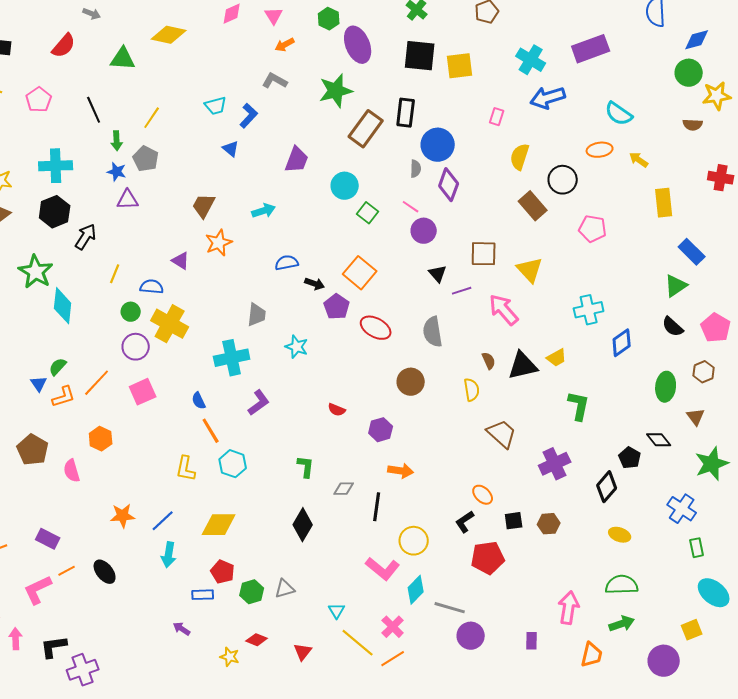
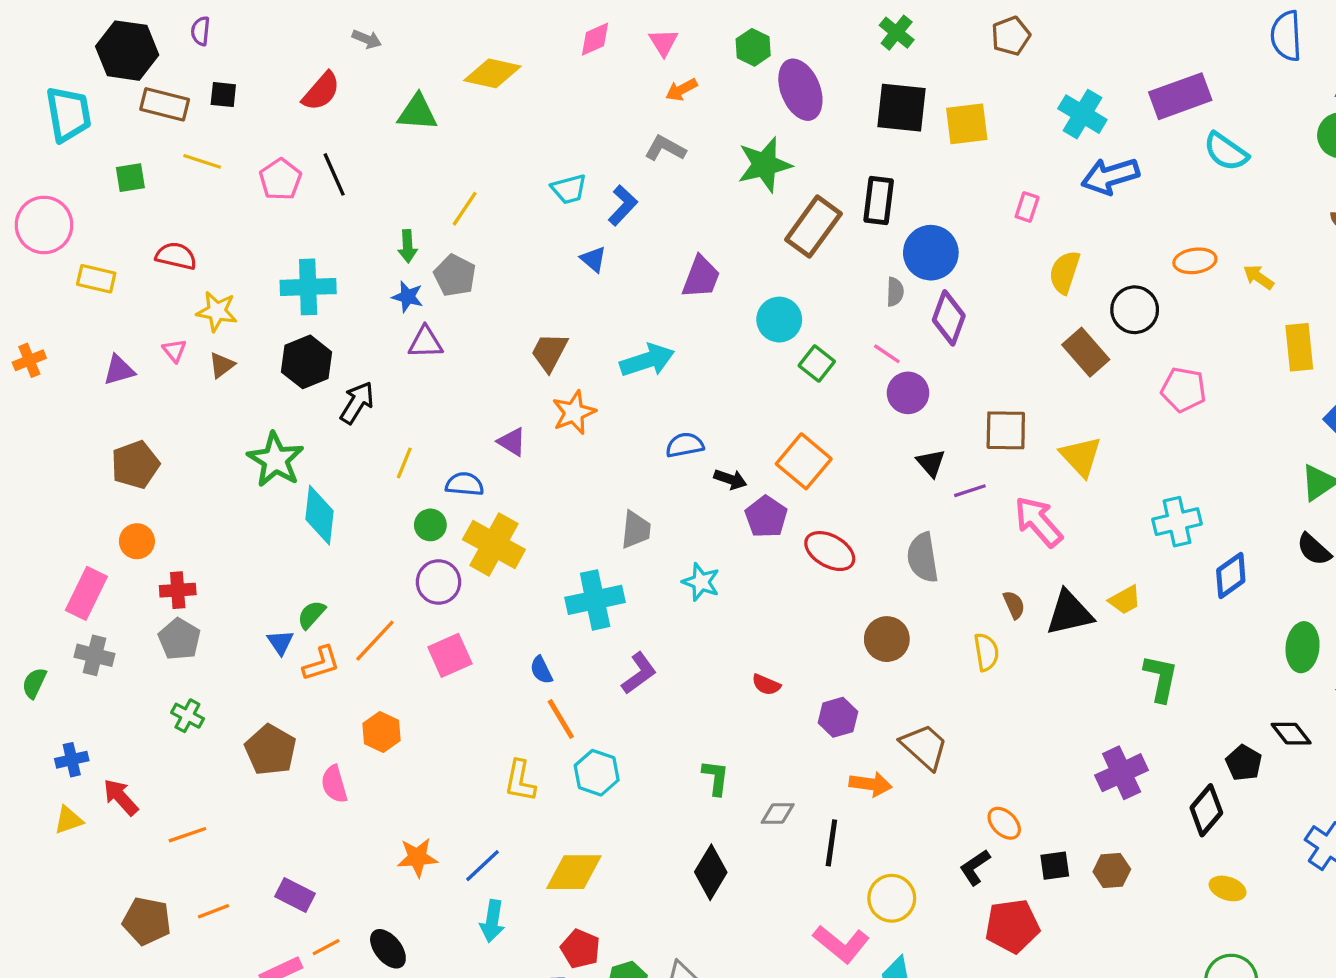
black line: (94, 110) -> (334, 174), moved
cyan semicircle: (619, 114) -> (1226, 152), moved
cyan arrow: (264, 211) -> (647, 360), size x1.4
brown trapezoid: (502, 434) -> (924, 747), moved

